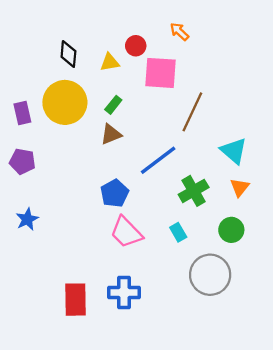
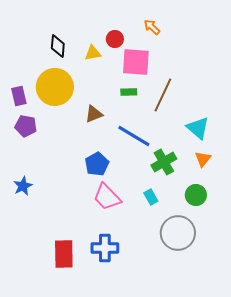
green rectangle: (113, 105) -> (129, 92), moved, turned 49
blue line: (158, 160) -> (134, 136), turned 68
purple pentagon: (22, 161) -> (26, 126), moved

